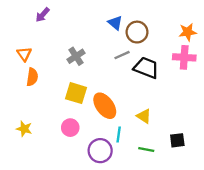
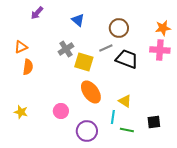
blue triangle: (115, 23) -> (78, 20), moved
orange triangle: (24, 54) -> (21, 47), turned 40
yellow square: (76, 93) -> (84, 62), moved
cyan line: (119, 135) -> (113, 117), moved

